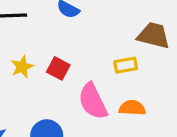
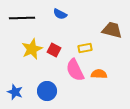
yellow rectangle: (126, 65) -> (85, 48), moved
yellow star: (22, 67) -> (32, 49), size x1.5

